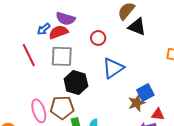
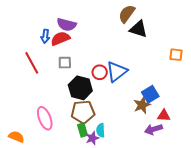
blue arrow: (44, 29) -> (45, 36), turned -40
red circle: (98, 38) -> (100, 72), moved
gray square: (62, 56) -> (65, 63), size x0.6
brown pentagon: (62, 108) -> (83, 112), moved

